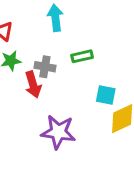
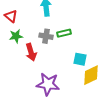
gray cross: (45, 67) -> (46, 36), moved

